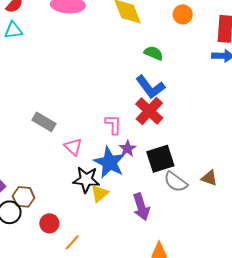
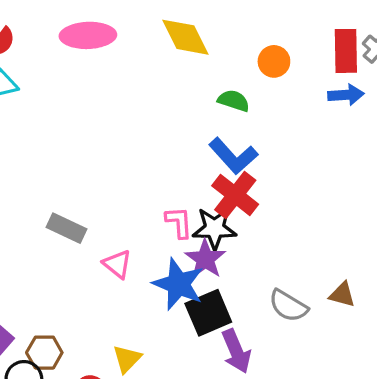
orange circle: (183, 14) -> (274, 61), moved
purple star: (127, 149) -> (205, 259), size x1.4
black square: (160, 159) -> (208, 313), moved
black star: (86, 180) -> (215, 228), moved
yellow triangle: (100, 193) -> (127, 359), moved

